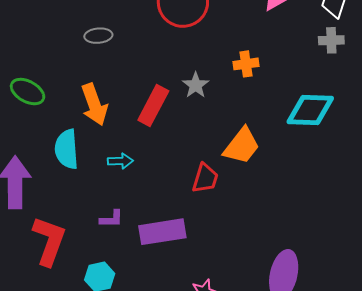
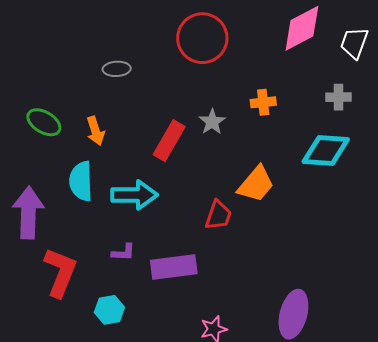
gray cross: (331, 40) -> (339, 97), moved
orange arrow: (94, 105) -> (96, 131), moved, size x0.7
cyan arrow: (120, 161) -> (134, 195), size x1.8

